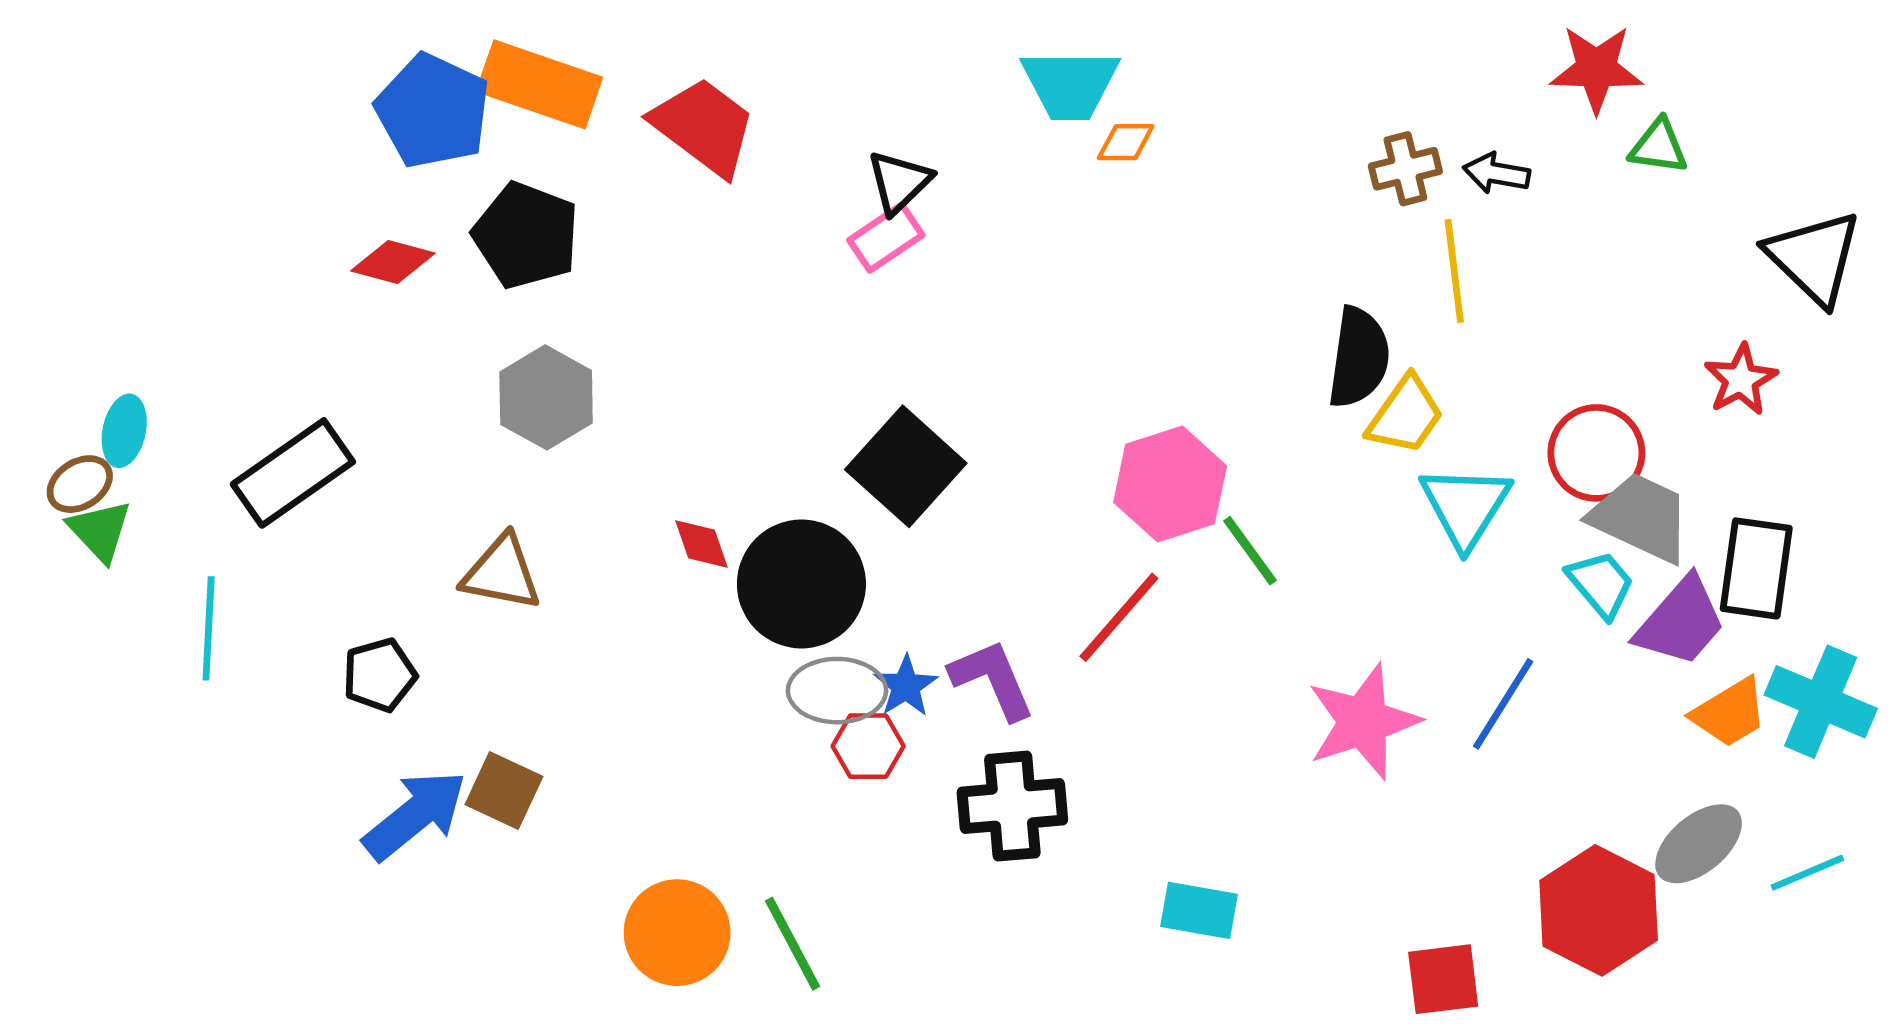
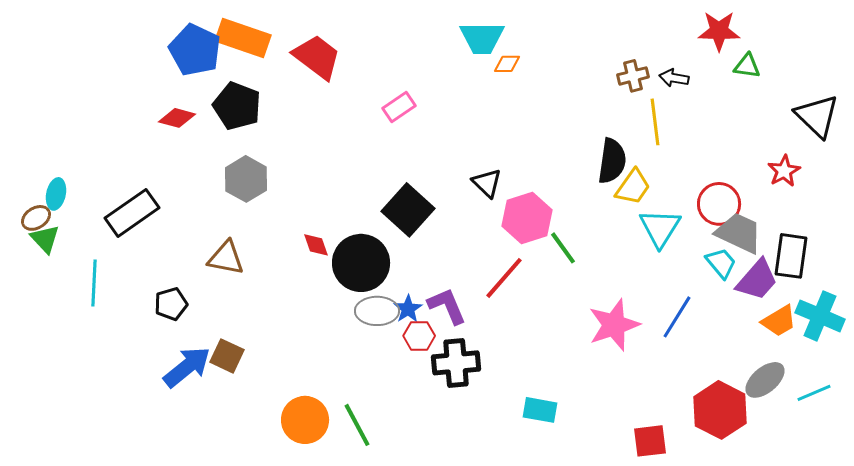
black triangle: (899, 182) -> (487, 183), moved, turned -32
red hexagon: (868, 746) -> (419, 336), moved

